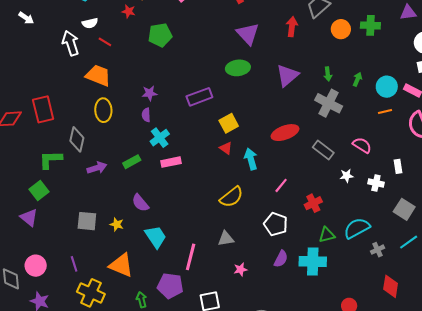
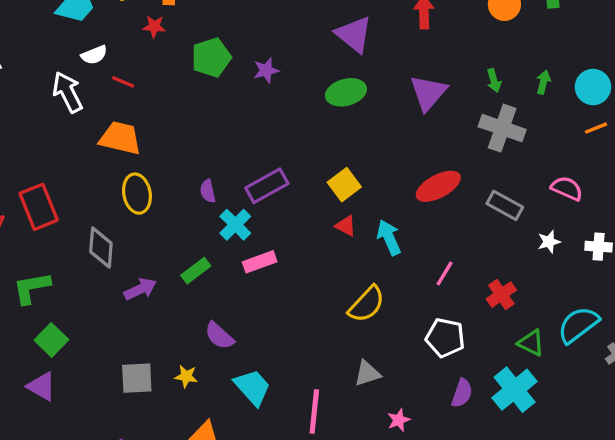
purple star: (150, 93) -> (266, 70), moved
purple rectangle: (199, 97) -> (267, 186), moved
green L-shape: (51, 160) -> (31, 288), moved
green triangle: (327, 235) -> (531, 343), turned 48
cyan cross: (313, 261) -> (515, 390), turned -32

